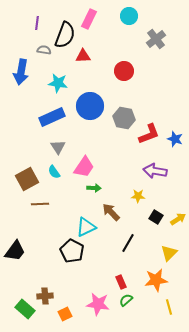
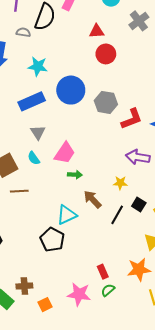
red triangle: (83, 56) -> (97, 31), moved
black line: (128, 243) -> (117, 215), moved

